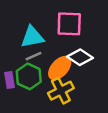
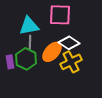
gray line: (33, 56) -> (30, 42), turned -64
yellow cross: (61, 91) -> (71, 62), moved

